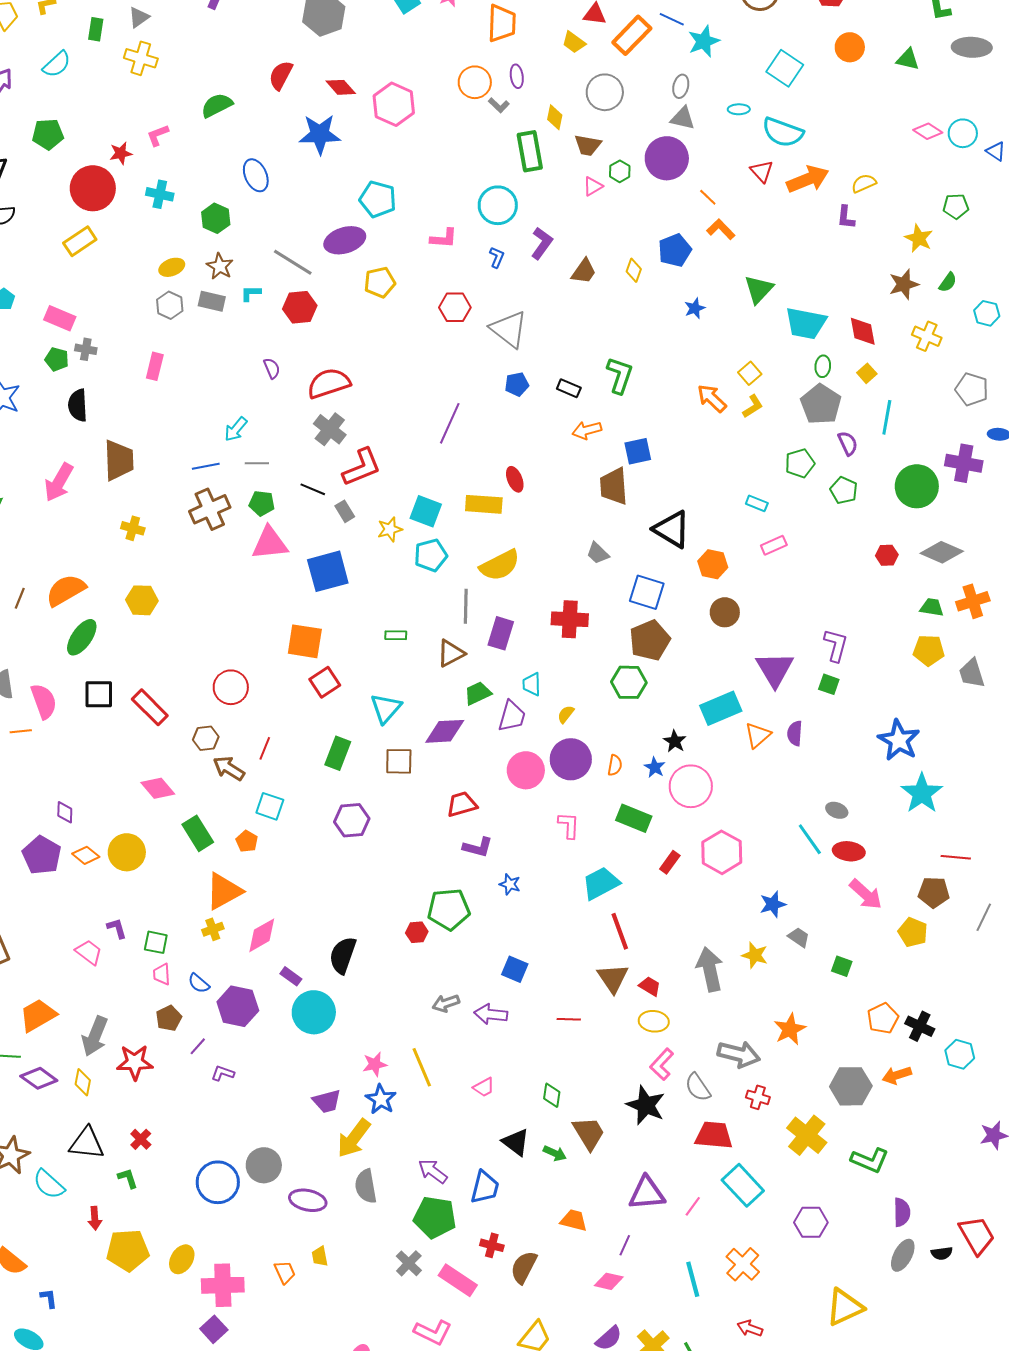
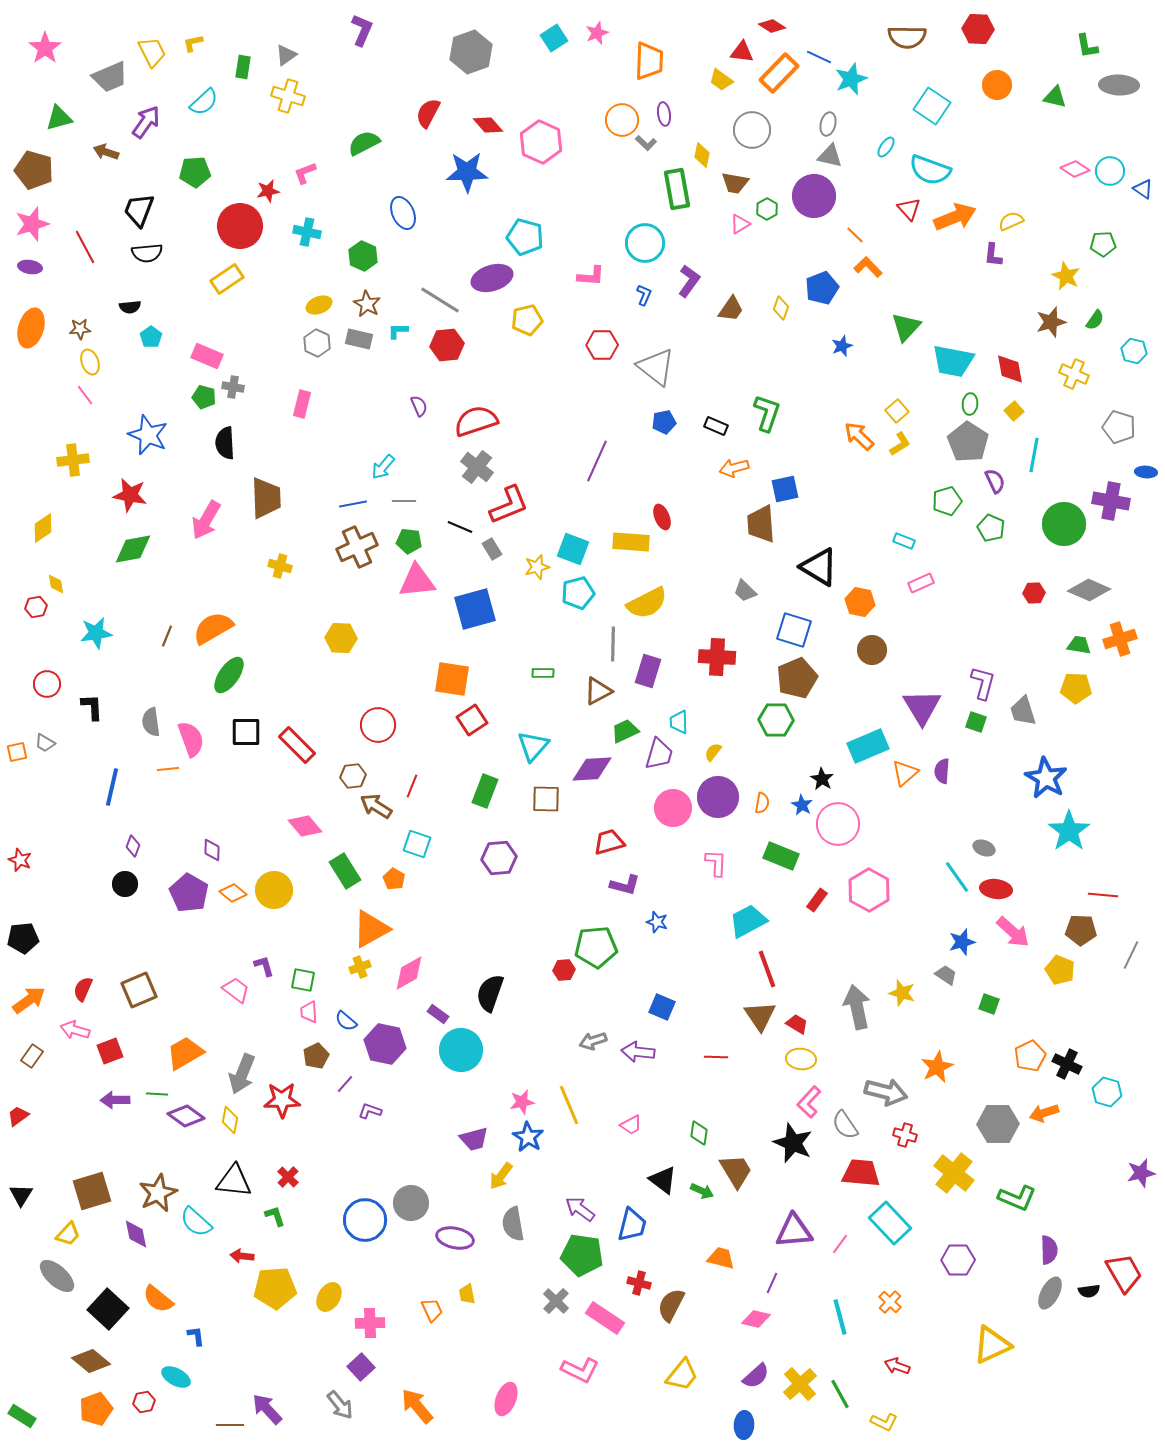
cyan ellipse: (739, 109) -> (886, 147), turned -55
yellow hexagon: (142, 600) -> (341, 638), moved
gray trapezoid: (972, 673) -> (1023, 711), moved
blue star: (773, 904) -> (962, 942), moved
yellow arrow: (354, 1138) -> (501, 1176), size x0.7
red arrow: (95, 1218) -> (242, 1256), turned 100
orange cross: (743, 1264) -> (890, 1302), size x0.7
pink cross: (223, 1285) -> (370, 1323), size x0.7

